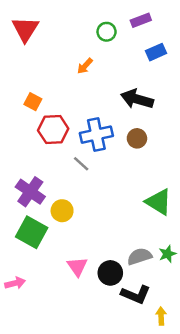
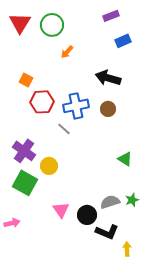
green circle: (107, 32) -> (52, 25), moved, size x1.5
green triangle: (159, 202) -> (125, 159), size x0.7

